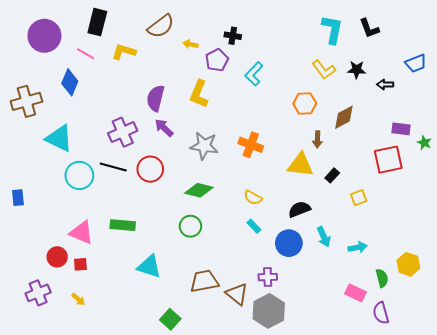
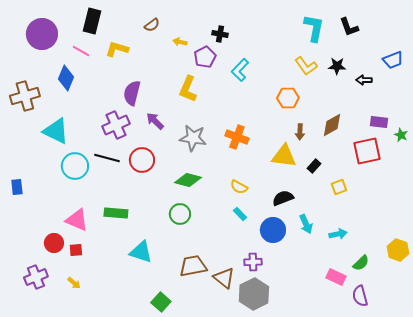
brown semicircle: (161, 26) -> (152, 25), size x0.6
purple semicircle: (156, 98) -> (132, 93), moved
brown diamond: (344, 117) -> (332, 125), moved
yellow hexagon: (408, 264) -> (398, 250), moved
green semicircle: (382, 278) -> (361, 263), turned 60

